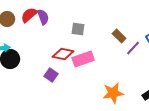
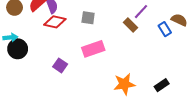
purple line: (133, 48) -> (141, 12), moved
red diamond: (63, 54) -> (55, 22), moved

